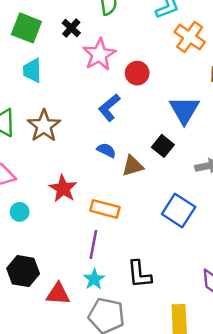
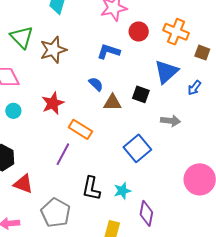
orange cross: (190, 37) -> (176, 32), moved, turned -30
blue L-shape: (109, 108) -> (109, 51), turned 40
black square: (163, 146) -> (141, 94), turned -36
cyan star: (94, 279) -> (122, 191), moved

